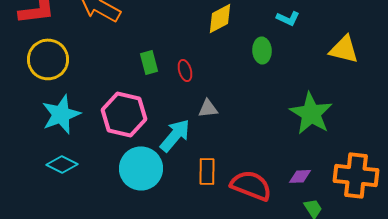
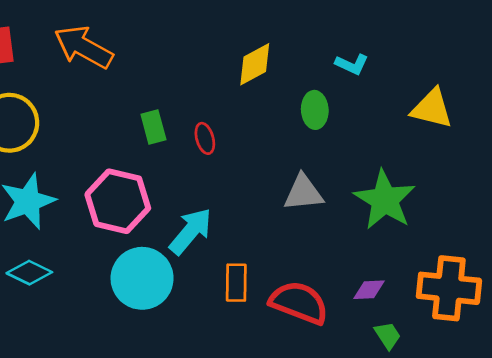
gray triangle: (208, 108) -> (303, 193), moved, size x1.4

